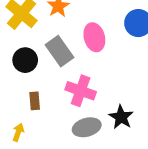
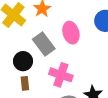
black circle: (25, 60) -> (23, 61), moved

